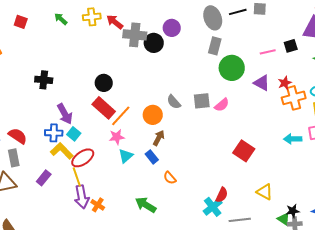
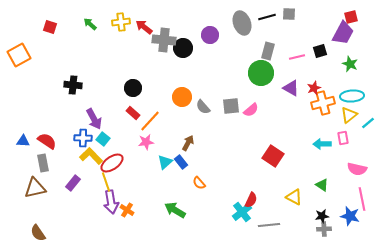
purple circle: (172, 28) -> (210, 35), moved
gray rectangle: (215, 46) -> (268, 51), moved
red rectangle: (104, 108) -> (133, 113), size x0.6
orange circle: (153, 115) -> (182, 97), moved
cyan triangle: (126, 156) -> (165, 162), moved
green triangle: (284, 219) -> (322, 185), moved

